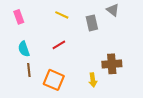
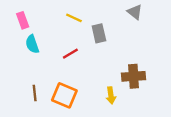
gray rectangle: (92, 23) -> (99, 33), moved
cyan semicircle: (24, 49) -> (32, 44), moved
brown line: (29, 70) -> (35, 93), moved

